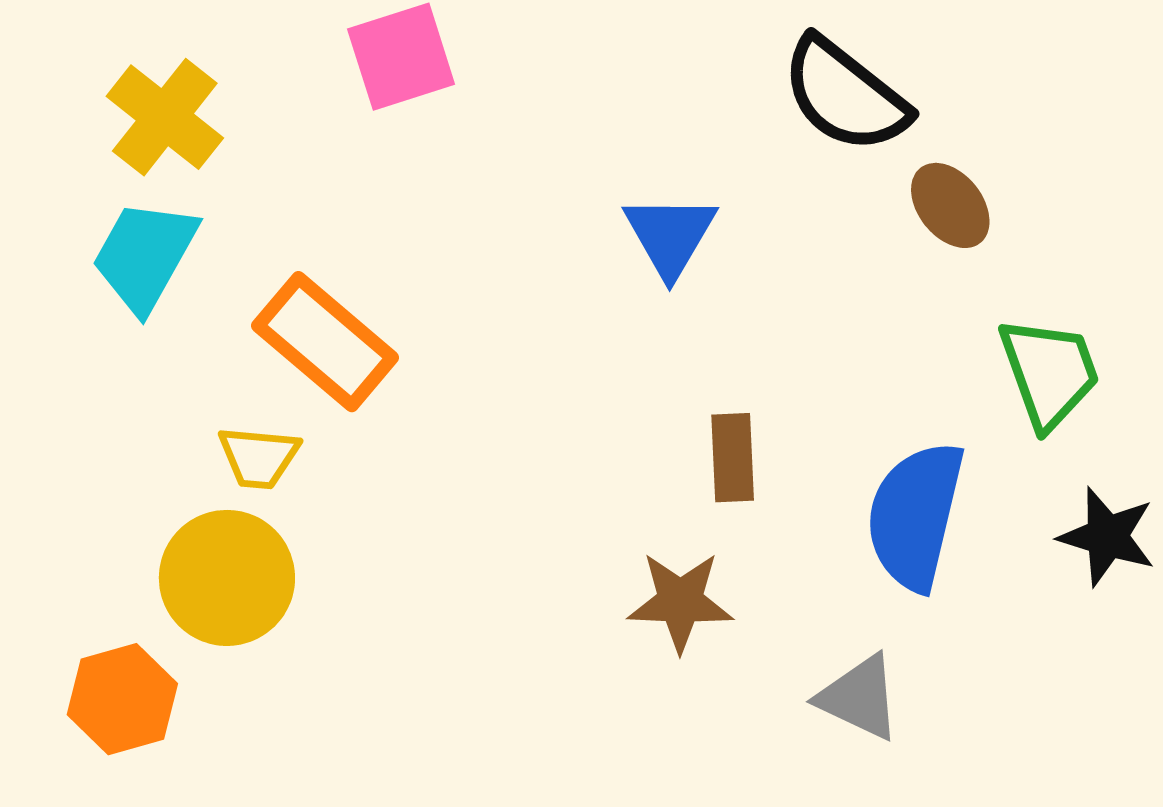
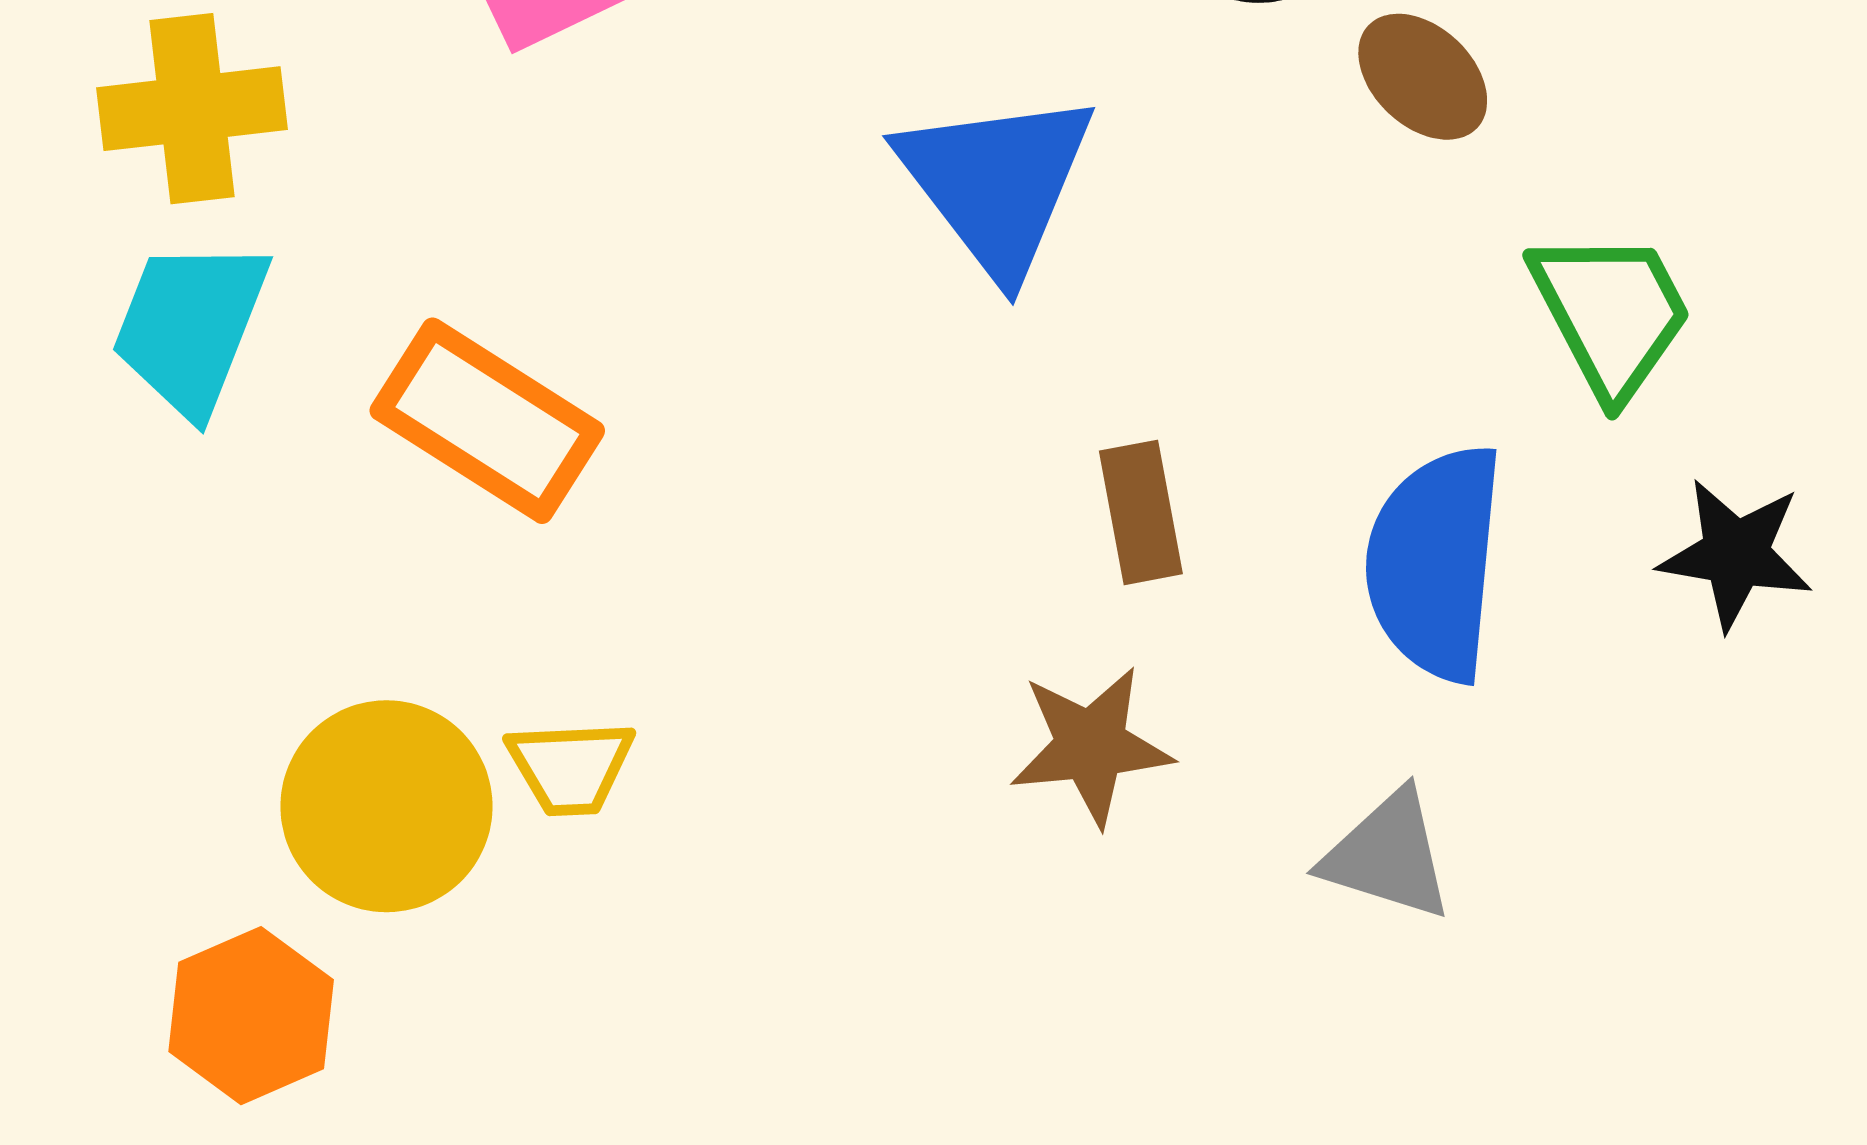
yellow cross: (165, 117) -> (192, 109), turned -37
blue triangle: (670, 235) -> (997, 183), size x1.4
yellow trapezoid: (259, 457) -> (571, 767), moved

